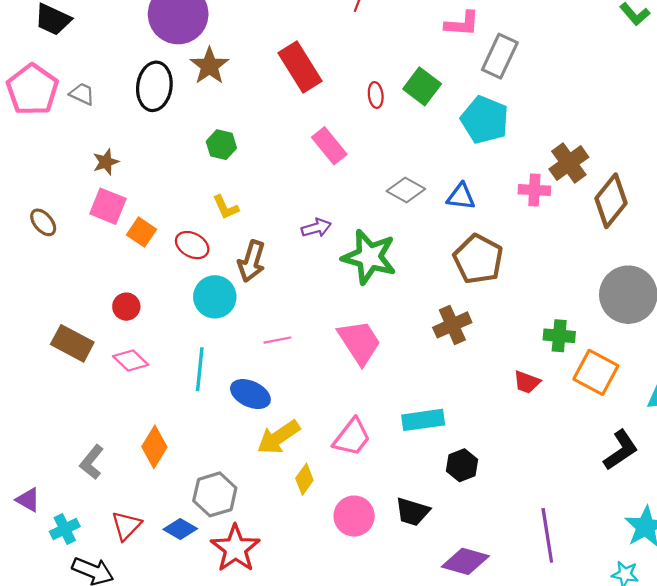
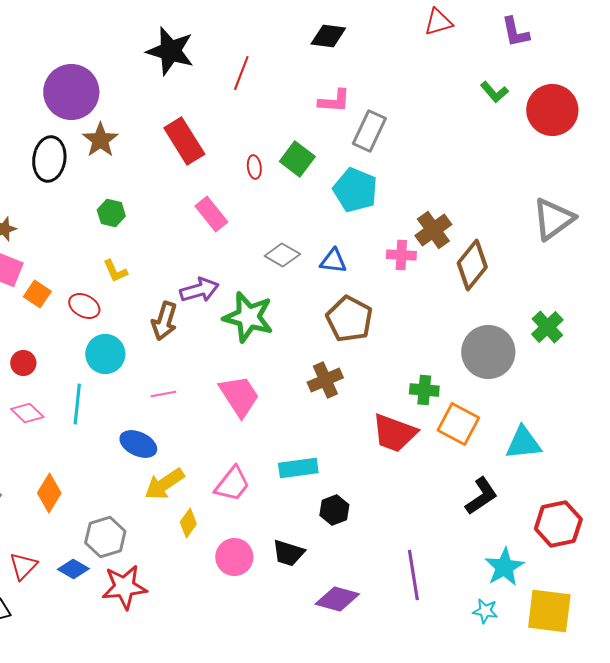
purple arrow: (316, 228) -> (199, 290), size x1.4
brown arrow: (252, 261) -> (164, 321), moved
cyan line: (200, 369) -> (77, 404), moved
red trapezoid: (527, 382) -> (394, 433), size x1.8
red star: (235, 548) -> (124, 587), turned 30

